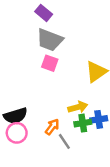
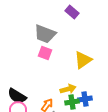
purple rectangle: (44, 13) -> (72, 12), moved
black semicircle: (15, 116) -> (17, 96), turned 48

